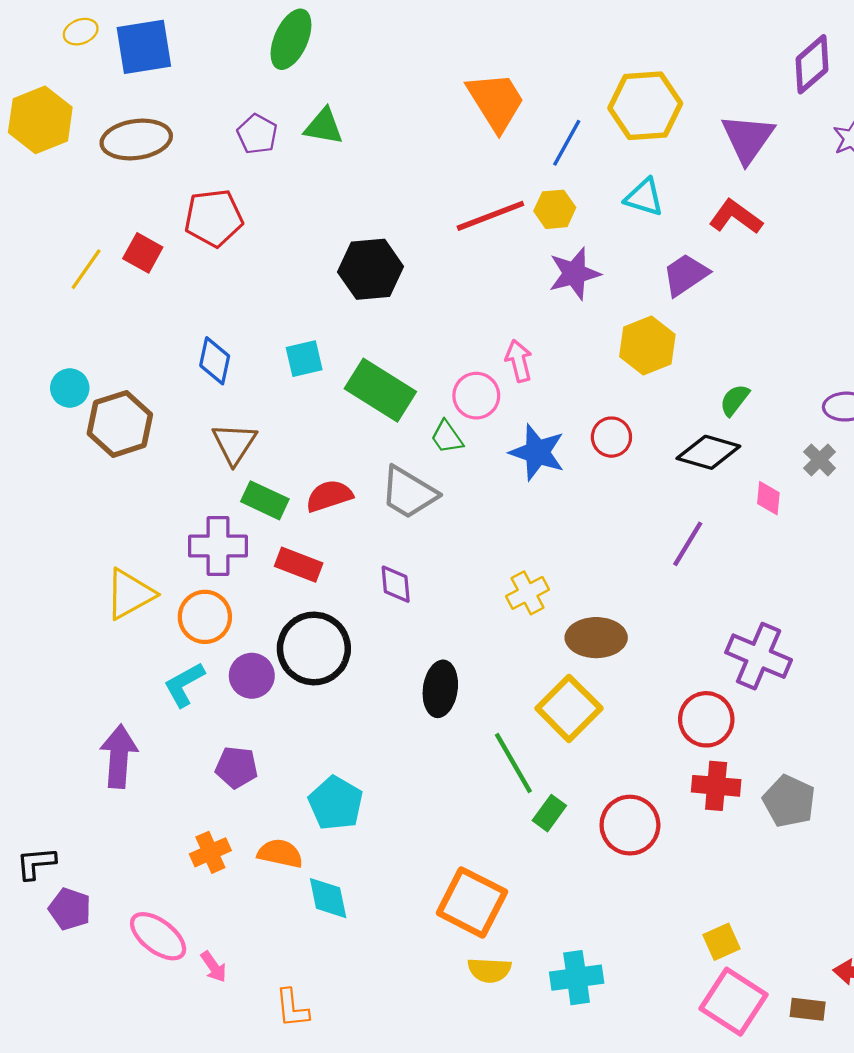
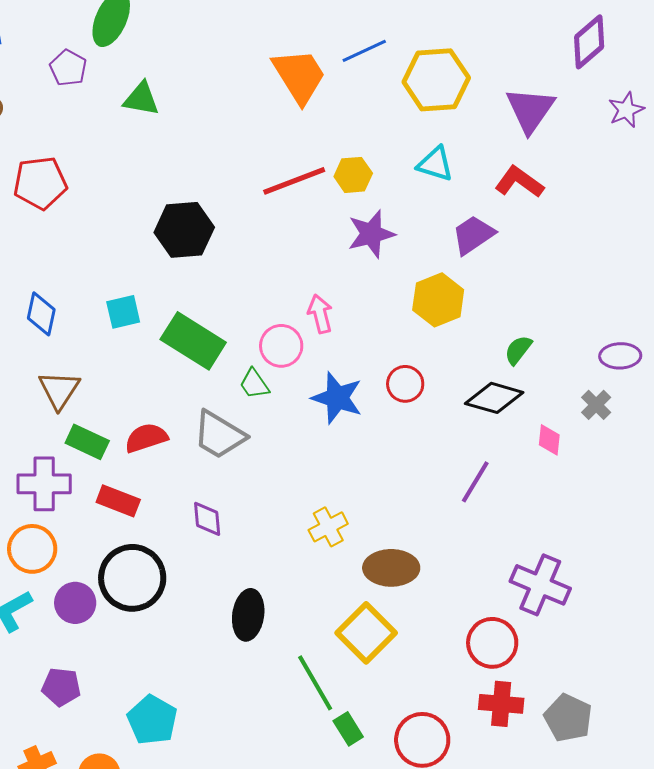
purple pentagon: (257, 134) -> (68, 68), moved
blue line: (567, 143) -> (364, 51), moved, turned 36
green rectangle: (549, 813) -> (348, 729), turned -68

